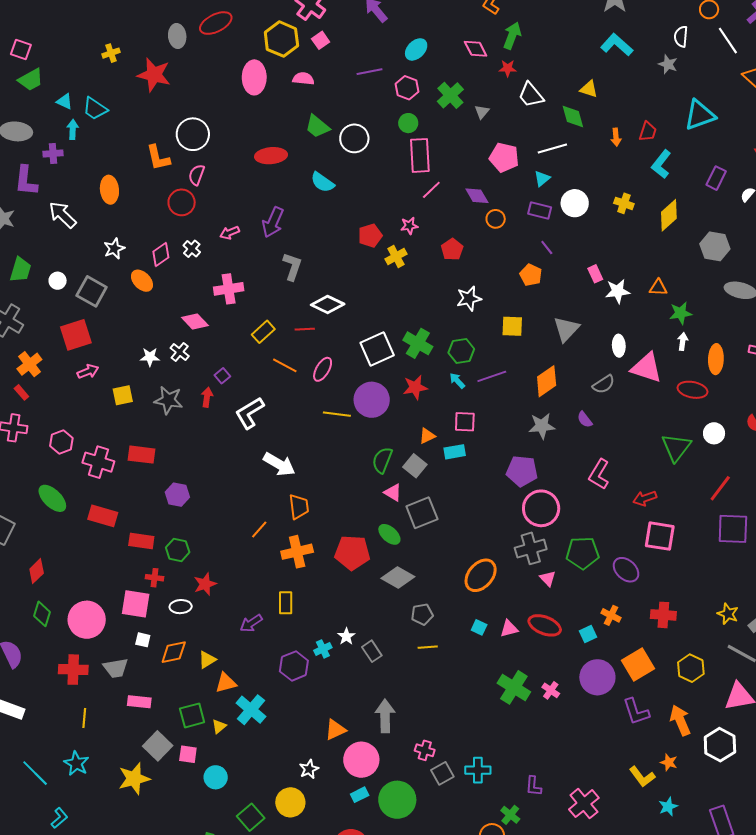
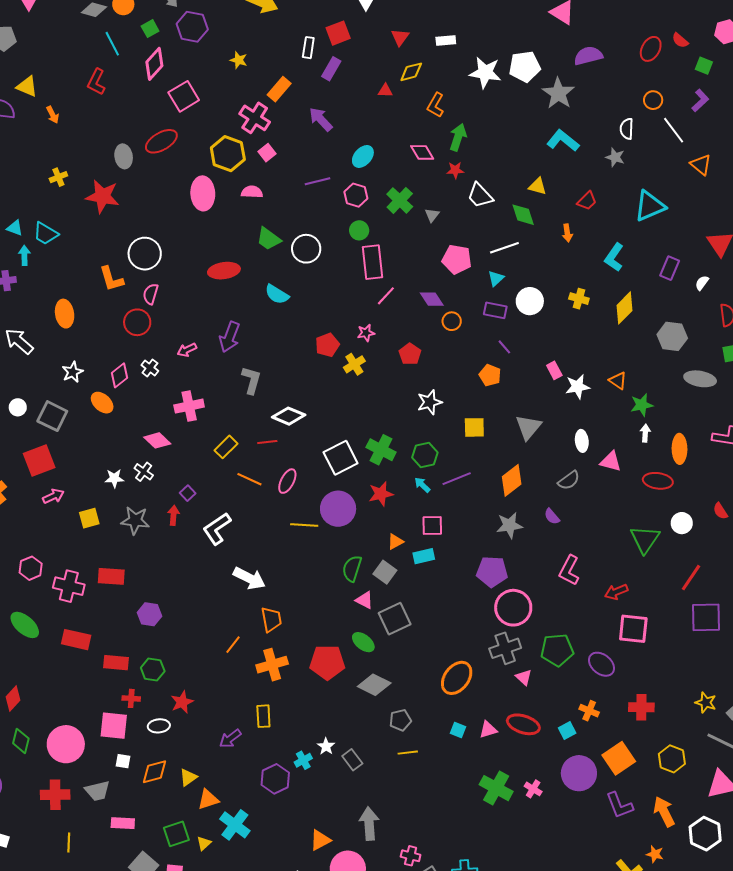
red trapezoid: (648, 132) -> (587, 201), moved, turned 30
orange triangle: (658, 288) -> (618, 381), turned 36
pink triangle: (647, 368) -> (611, 461), size x0.7

